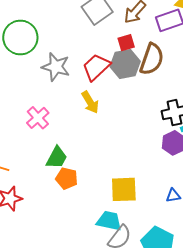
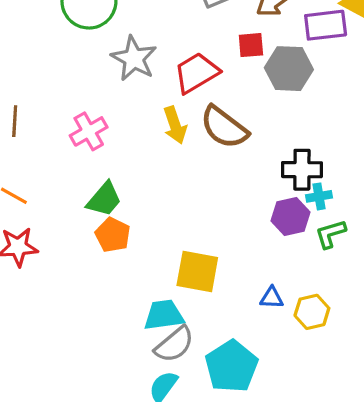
brown semicircle: (152, 59) -> (224, 127), moved, turned 96
gray hexagon: (125, 64) -> (289, 69), moved
cyan trapezoid: (109, 221) -> (164, 315), turned -32

